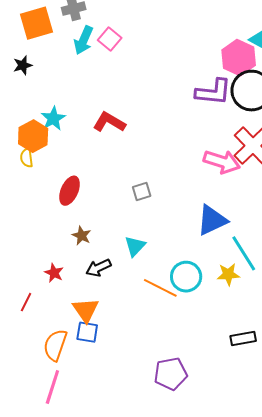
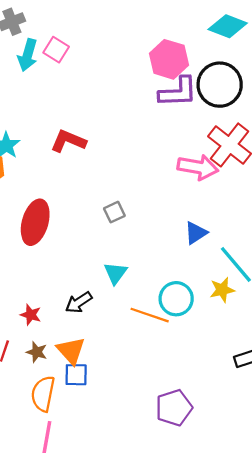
pink hexagon: (239, 58) -> (169, 59), moved
red ellipse: (70, 191) -> (35, 222), size x1.4
blue triangle: (212, 220) -> (196, 233), size x0.7
brown star: (82, 236) -> (37, 352), moved

